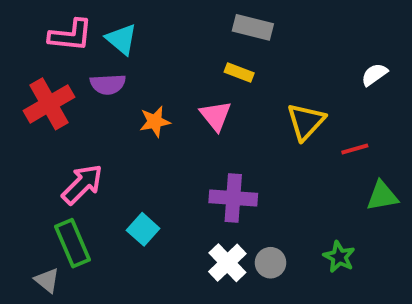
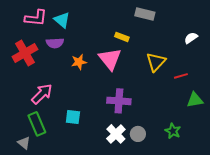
gray rectangle: (253, 27) -> (145, 14), moved
pink triangle: (216, 116) -> (110, 59), size x1.4
cyan square: (143, 229) -> (73, 117), turned -35

